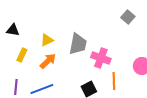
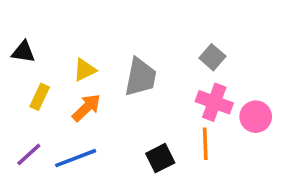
gray square: (128, 17) -> (212, 57), moved
pink cross: (101, 58) -> (214, 102), moved
purple line: (16, 87) -> (29, 154), turned 42

